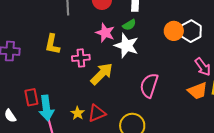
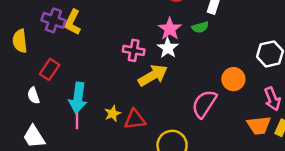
orange circle: (174, 31) -> (233, 79), moved
yellow L-shape: (52, 44) -> (73, 22), moved
white star: (126, 46) -> (168, 48), moved, size x0.7
red rectangle: (31, 97) -> (50, 69), moved, turned 30

